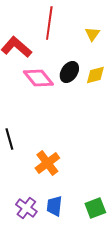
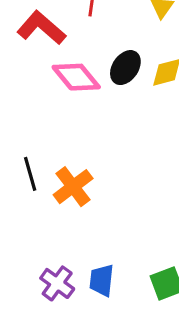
orange cross: (47, 163) -> (73, 187), moved

